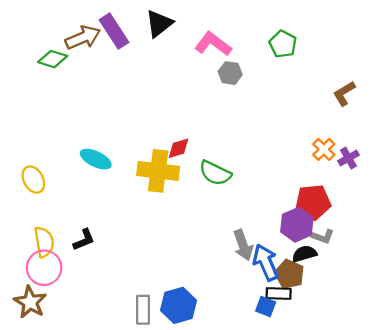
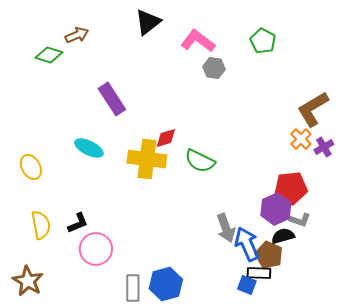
purple rectangle: (114, 31) -> (112, 99), moved
brown arrow: (83, 38) -> (77, 35), size x0.7
brown L-shape: (344, 93) -> (313, 109), moved, size x1.5
pink circle: (44, 268) -> (96, 249), moved

